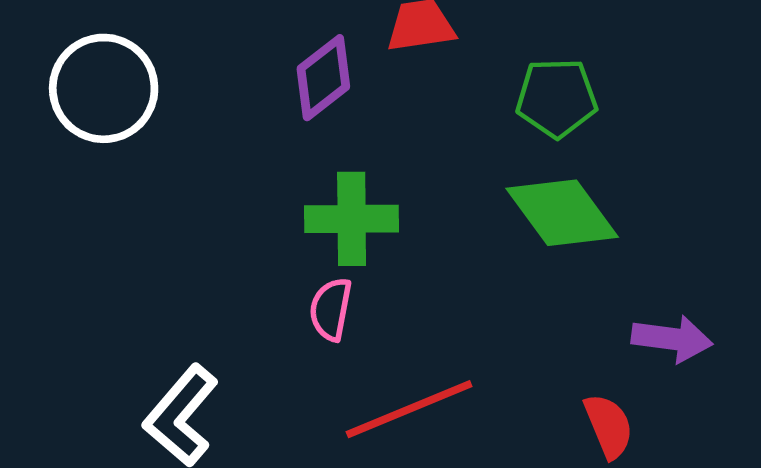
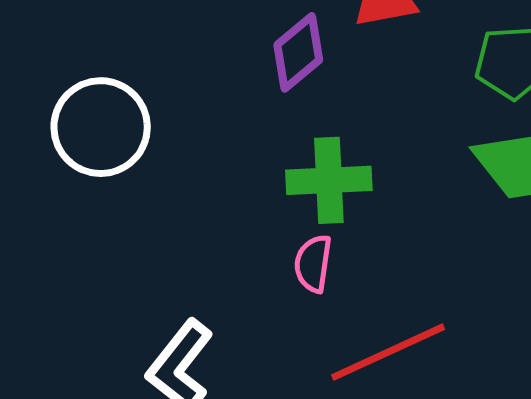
white circle: (104, 88) -> (101, 127), moved

